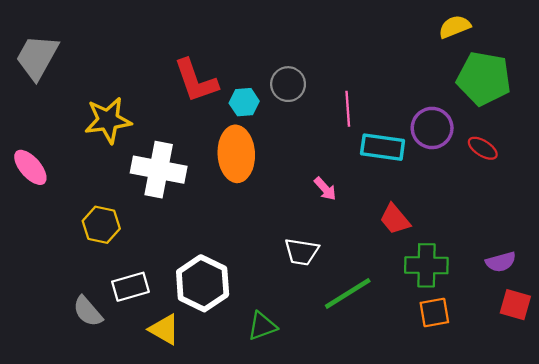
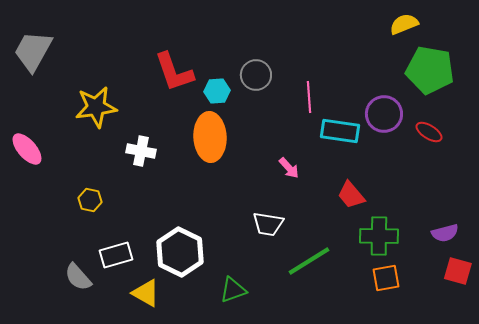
white cross: (159, 170) -> (141, 151), size x0.6
yellow hexagon: (101, 225) -> (90, 200), size x0.7

